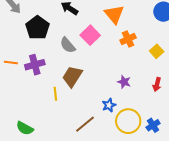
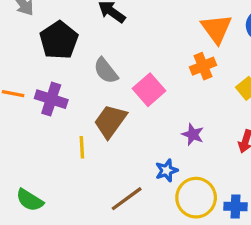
orange triangle: (114, 14) -> (216, 29), moved
pink square: (90, 35) -> (149, 90), moved
purple cross: (35, 65) -> (51, 99), turned 30
blue cross: (153, 125) -> (235, 206), turned 32

